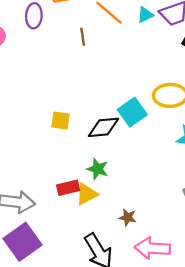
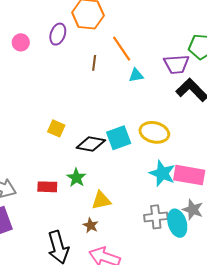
cyan triangle: (145, 15) -> (136, 75), moved
yellow triangle: (87, 194) -> (101, 200), moved

